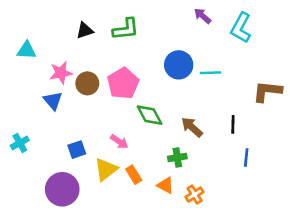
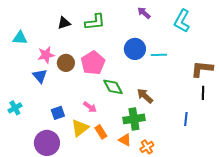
purple arrow: (202, 16) -> (144, 13), moved
black line: (233, 124) -> (203, 93), moved
green cross: (177, 157) -> (134, 119), size x1.5

